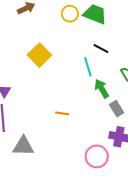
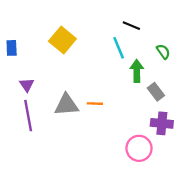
green arrow: (102, 89) -> (137, 71), turned 36
gray triangle: (23, 146) -> (66, 105), moved

